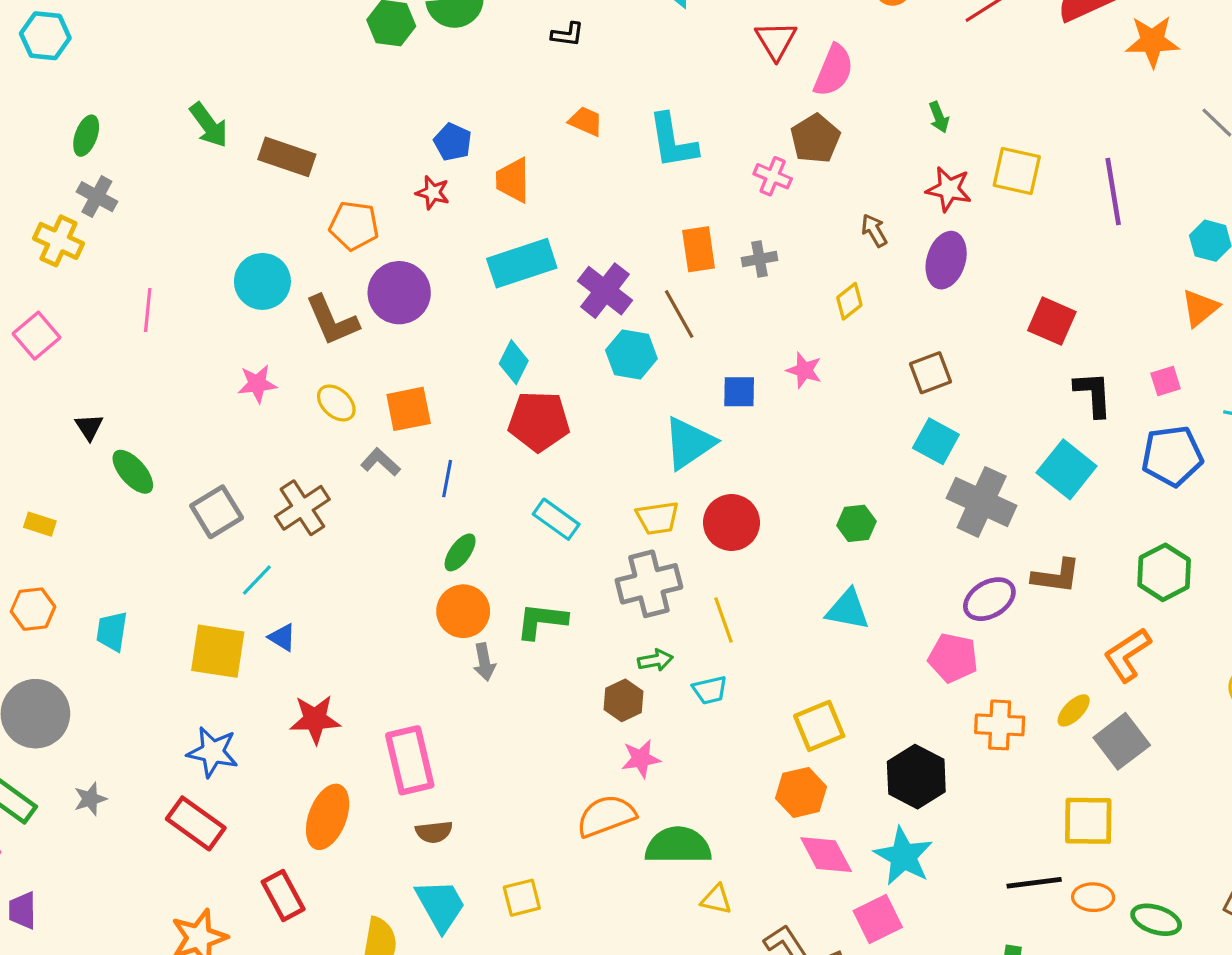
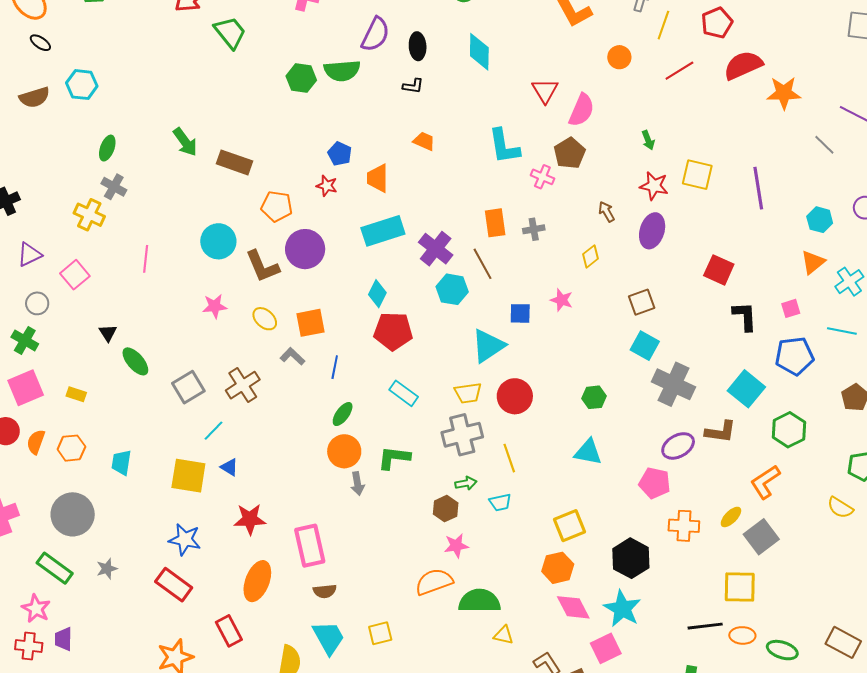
cyan L-shape: (673, 141) -> (504, 146), moved
cyan square: (1067, 469) -> (746, 389), moved

